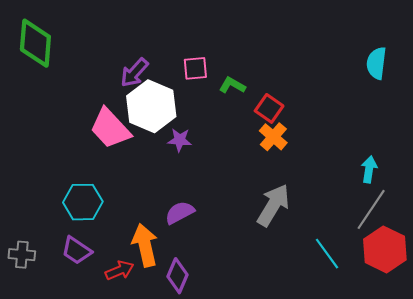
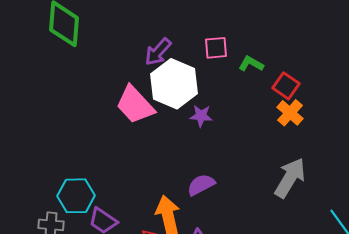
cyan hexagon: (83, 202) -> (76, 196), moved

